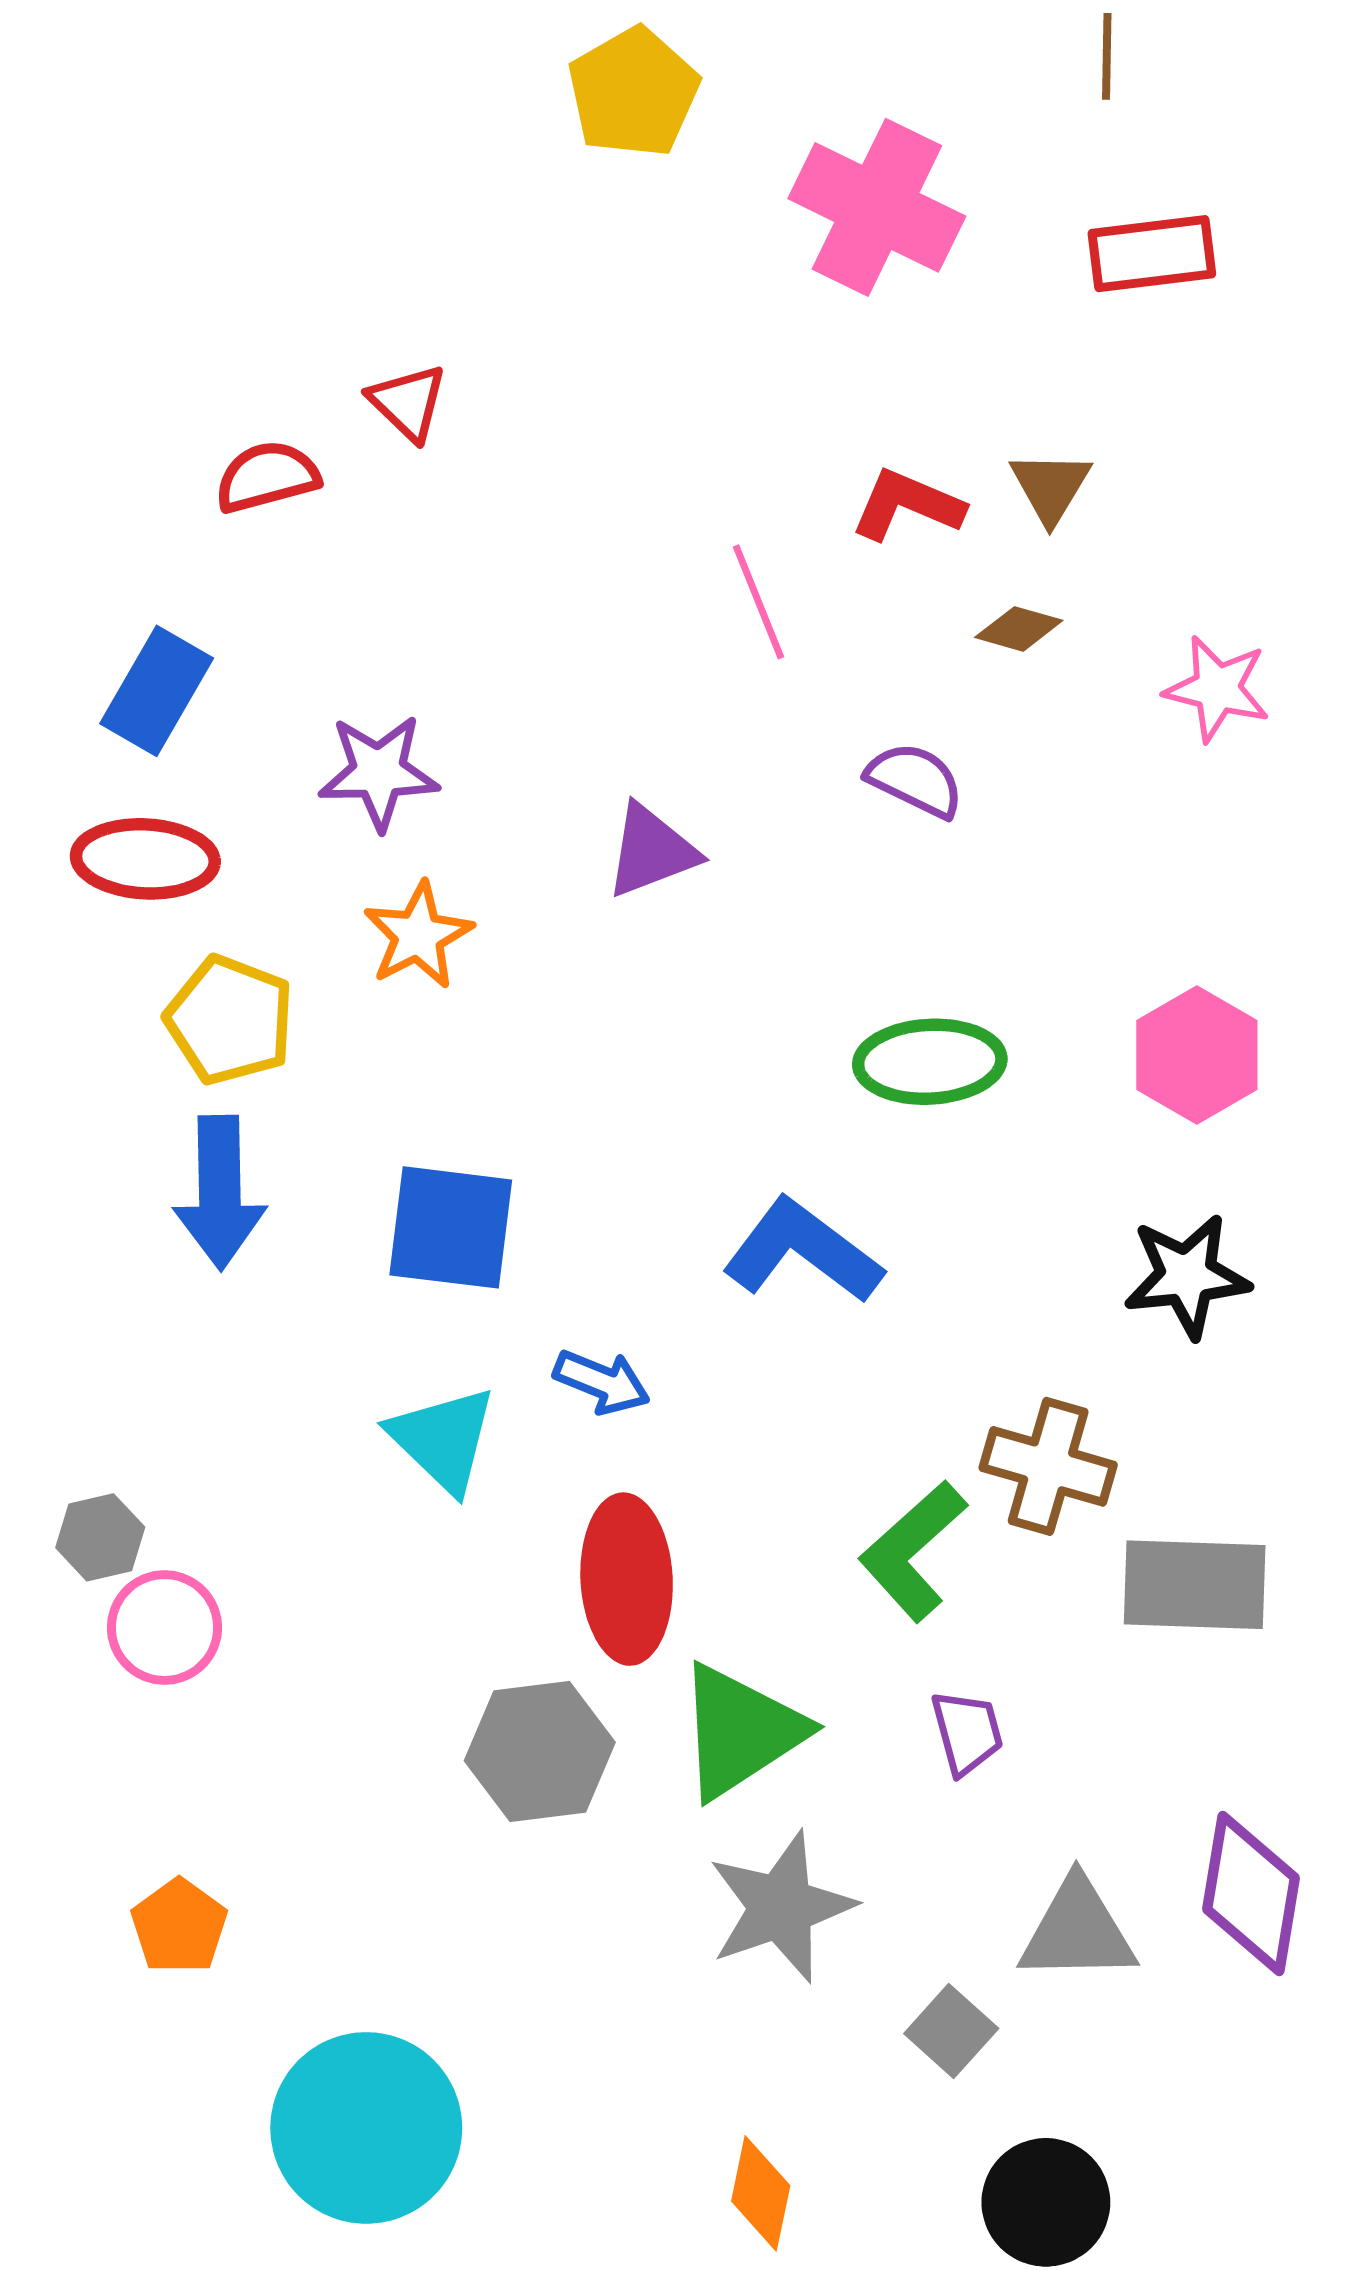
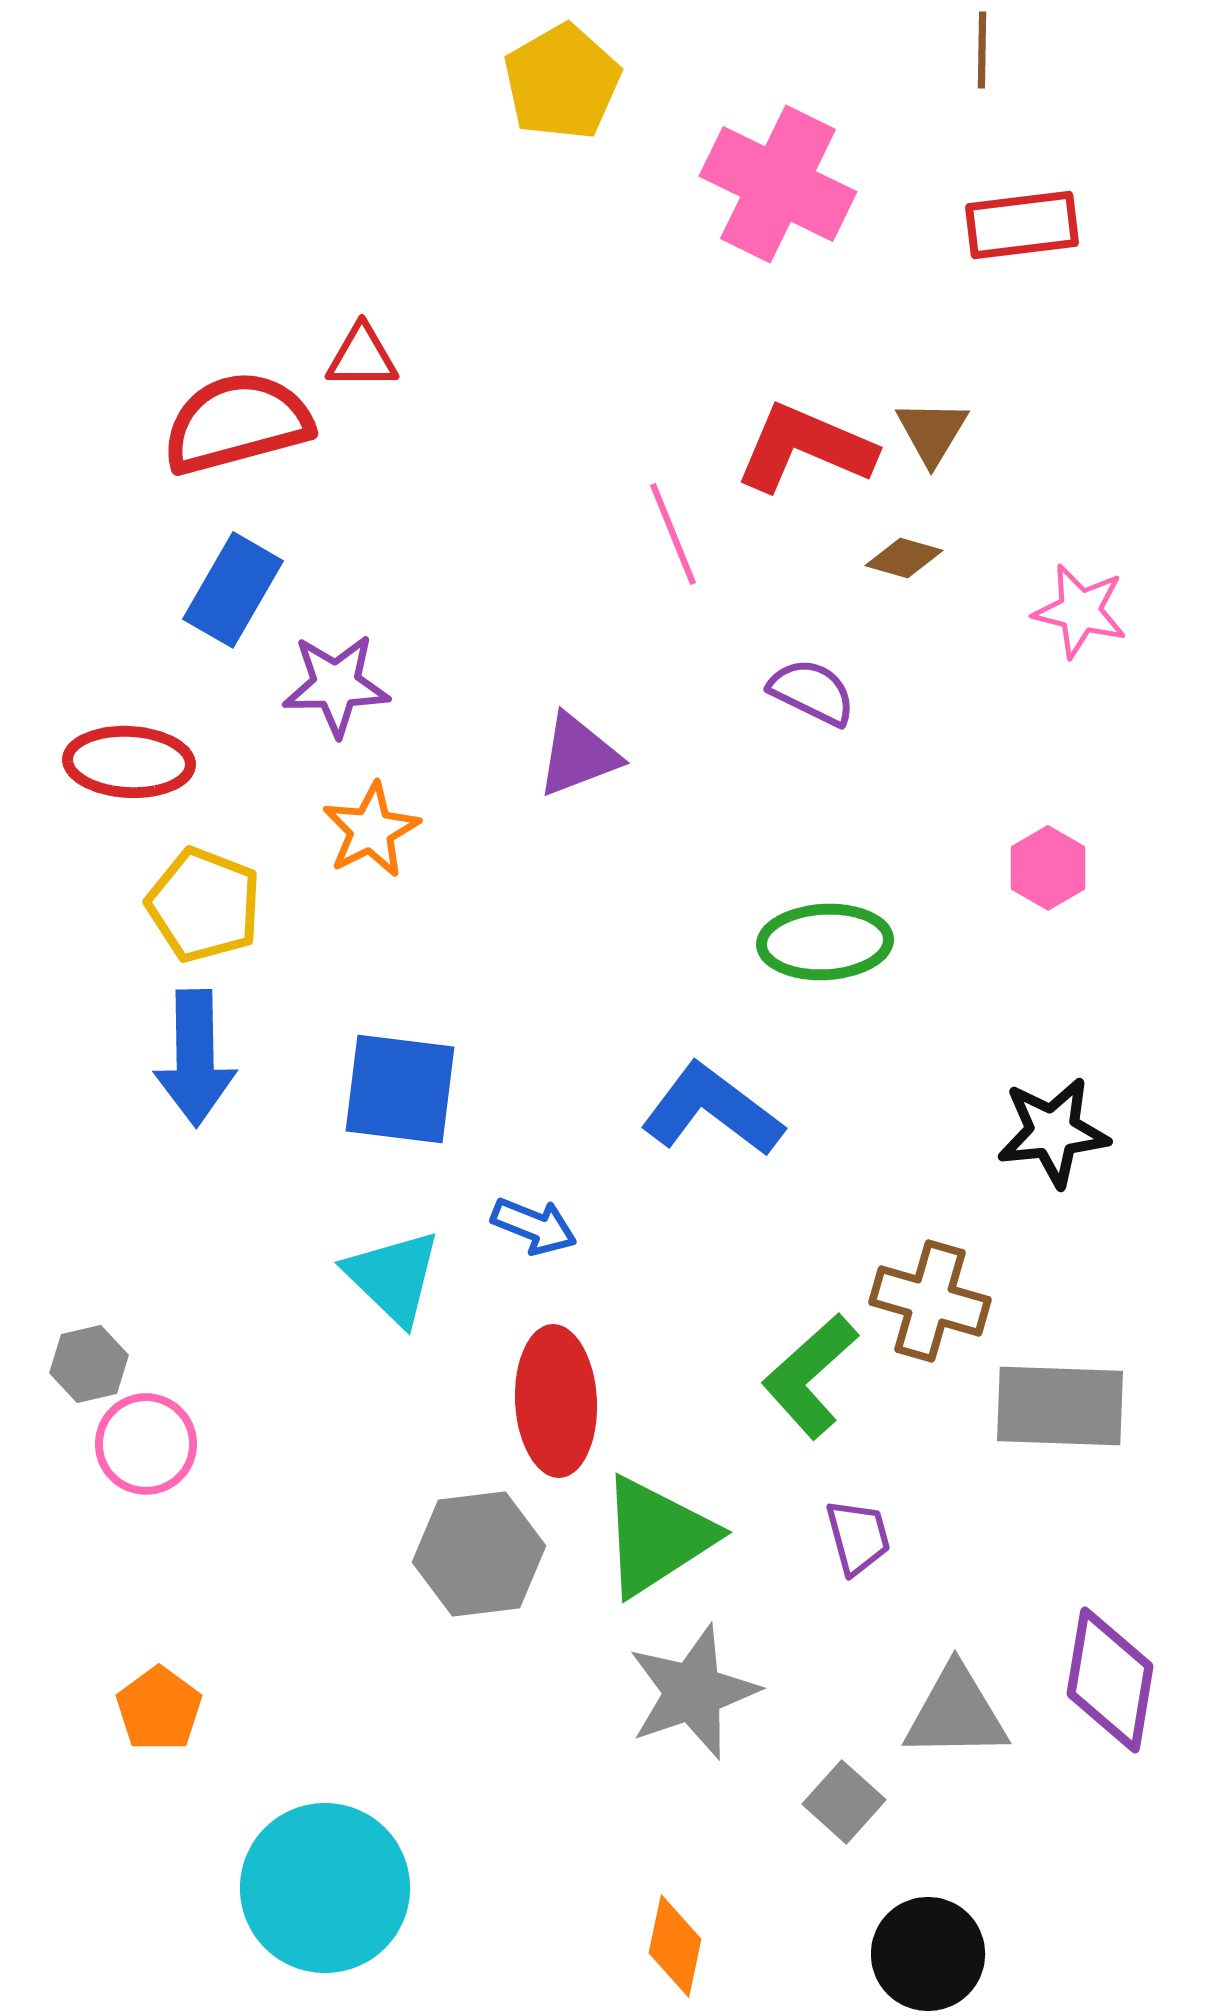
red triangle: (408, 402) -> (362, 357), turned -44
red semicircle: (267, 477) -> (237, 423), size x1.6
red L-shape: (907, 505) -> (805, 448), size x1.4
blue rectangle: (157, 691) -> (233, 590), moved
pink hexagon: (1197, 1055) -> (1048, 868), moved, size x0.7

